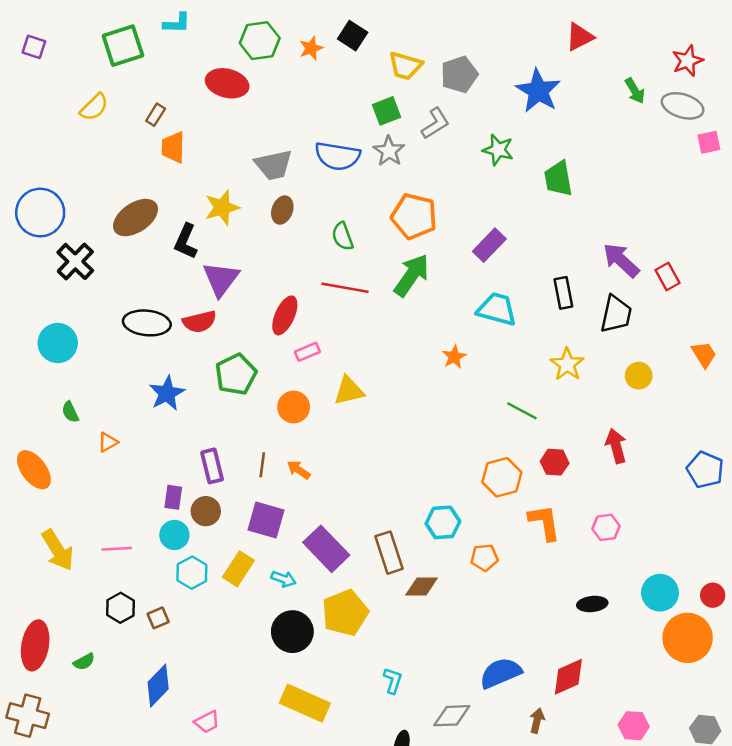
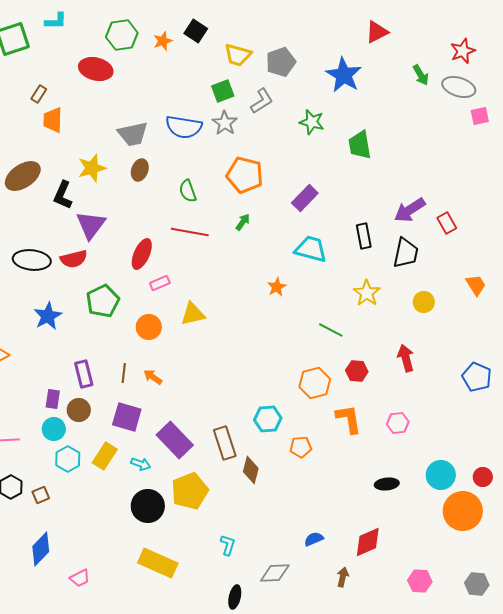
purple arrow: (621, 260) -> (410, 210), turned -76
green arrow: (412, 275) -> (243, 222), size x0.5
brown diamond: (422, 586) -> (251, 470), turned -76
blue semicircle: (501, 673) -> (314, 539), size x0.6

